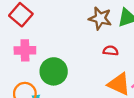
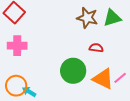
green circle: (54, 71) -> (73, 71), moved

